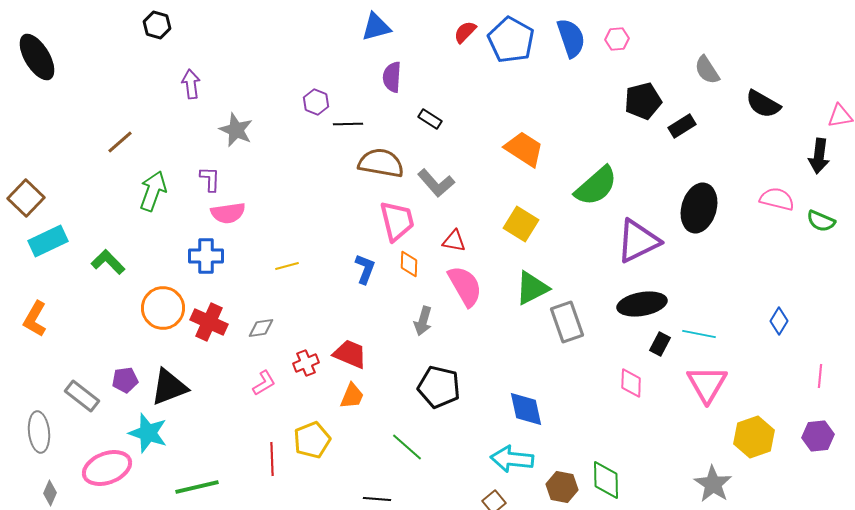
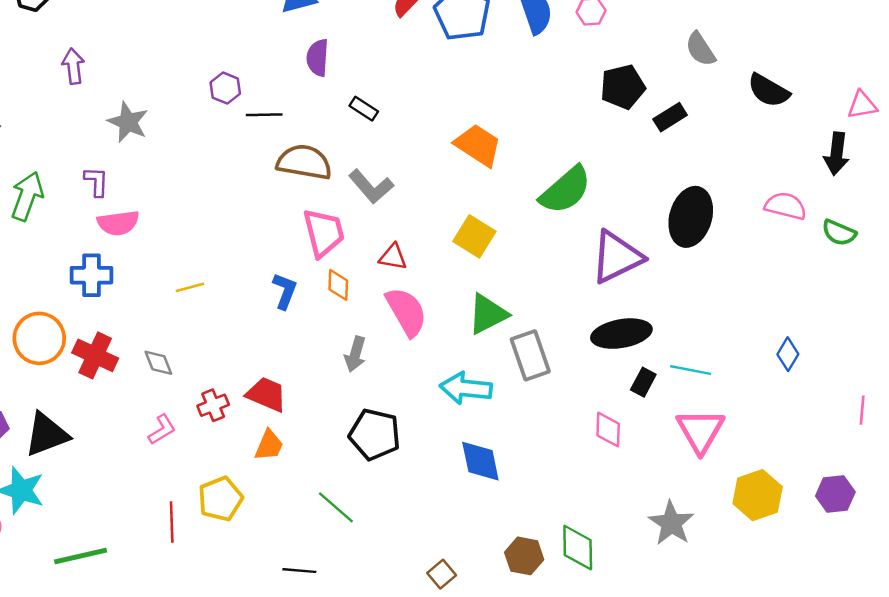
gray diamond: (261, 328) -> (158, 363), turned 76
pink line: (820, 376) -> (862, 410), moved
cyan arrow: (512, 459) -> (466, 388), moved
gray star: (713, 484) -> (671, 523), moved

